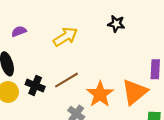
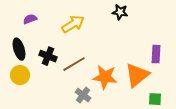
black cross: (35, 85) -> (48, 56), moved
orange star: (100, 94) -> (105, 77), turned -30

